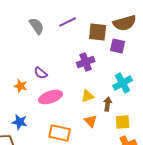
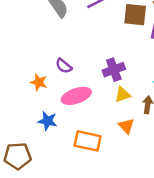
purple cross: (86, 62) -> (114, 70), moved
blue star: (20, 122) -> (48, 121), moved

